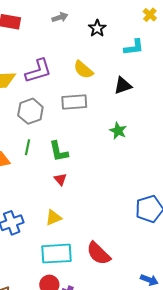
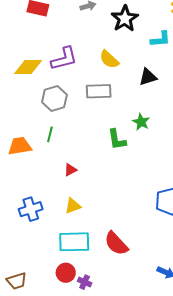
black star: (97, 28) -> (125, 19), size x1.5
green L-shape: (59, 151) -> (117, 140), moved
red triangle: (60, 179) -> (70, 170), moved, turned 40

